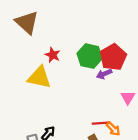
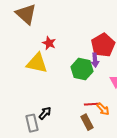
green hexagon: (90, 56) -> (82, 69), moved
purple arrow: (104, 74) -> (95, 60), turned -72

